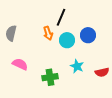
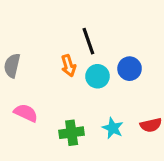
black line: (61, 17) -> (88, 41), turned -42
cyan star: (77, 66) -> (113, 128), moved

